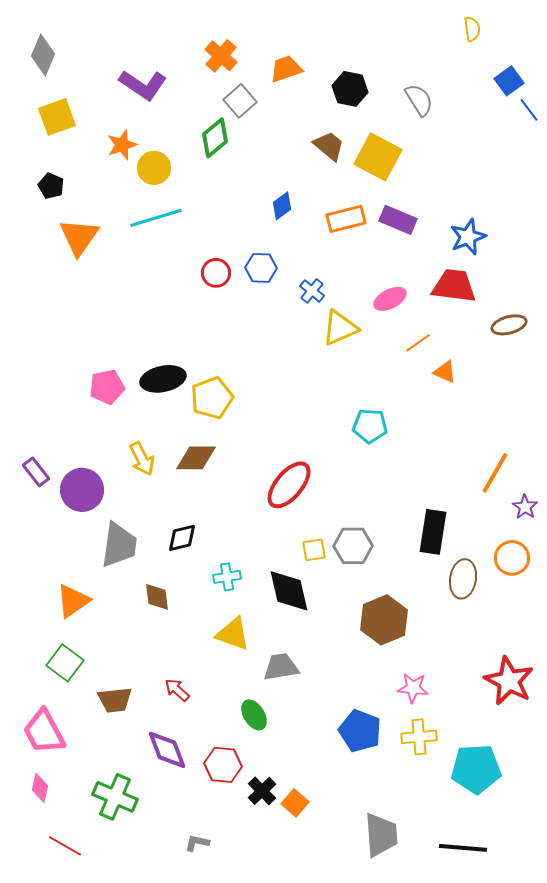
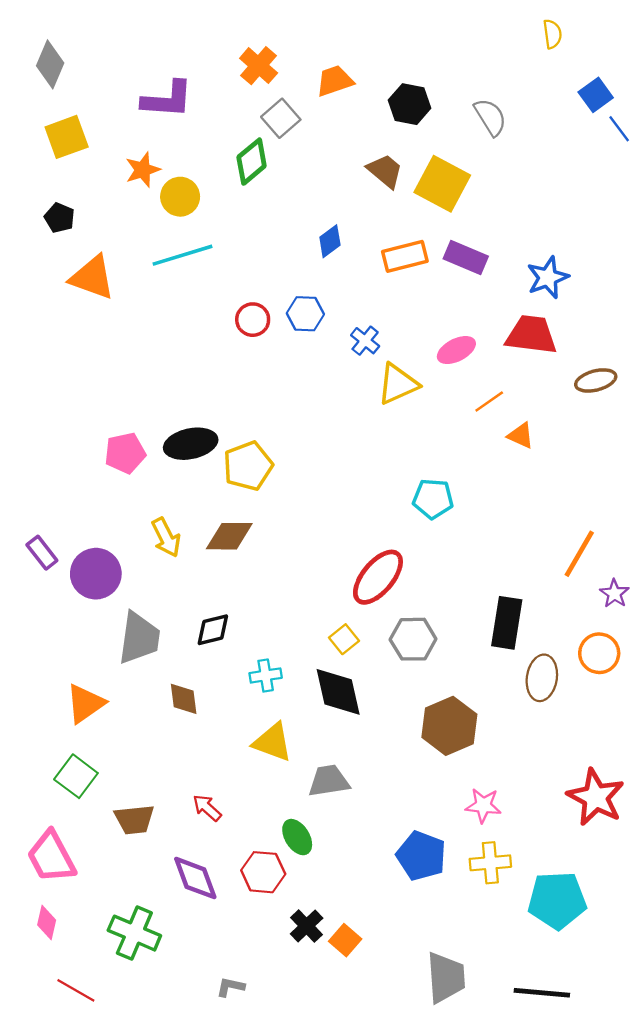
purple L-shape: (143, 85) -> (167, 100), turned -30
orange triangle: (79, 237) -> (92, 277), turned -45
red ellipse: (289, 485) -> (378, 577), moved
yellow square: (314, 550) -> (344, 639), moved, turned -30
red hexagon: (223, 765) -> (263, 872), moved

